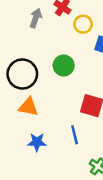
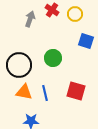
yellow circle: (83, 24) -> (75, 14), moved
blue line: (75, 135) -> (45, 93), moved

